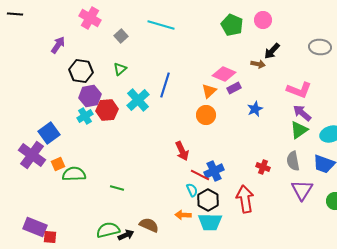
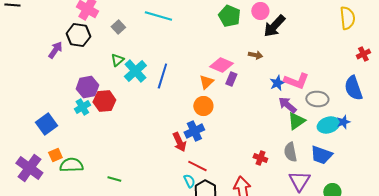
purple arrow: (58, 45) -> (55, 50), moved
gray ellipse: (320, 47) -> (317, 99), moved
black arrow: (272, 51) -> (274, 26), moved, size x1.4
black hexagon: (81, 71) -> (78, 35), moved
purple rectangle: (234, 88) -> (231, 79), turned -40
cyan cross: (138, 100) -> (135, 71), moved
blue star: (255, 109) -> (277, 83), moved
purple arrow: (302, 113) -> (287, 105), moved
purple cross: (32, 155) -> (29, 168), moved
blue cross: (214, 171) -> (194, 131), moved

